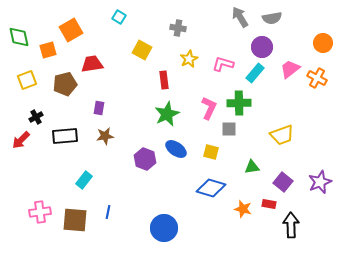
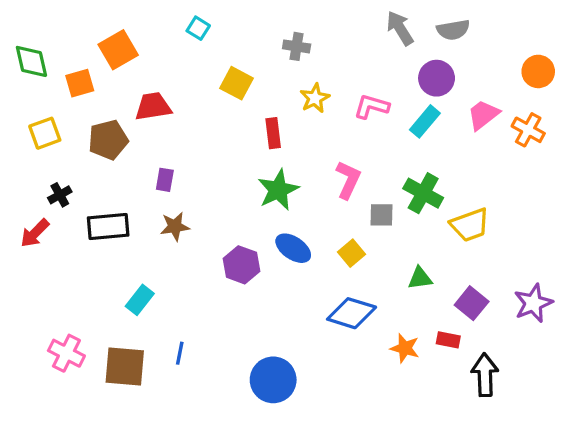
green cross: (239, 103) -> (423, 193), moved, turned 30
yellow square: (211, 152) -> (352, 253), turned 35
pink cross: (40, 212) -> (66, 353), turned 35

